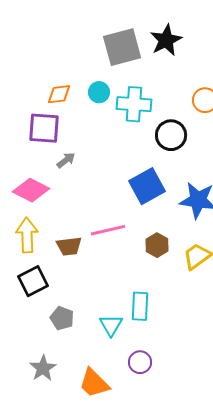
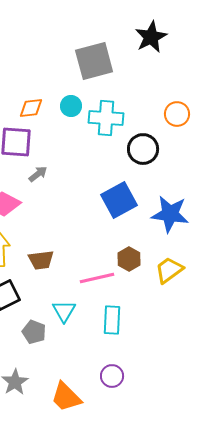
black star: (166, 40) -> (151, 37), moved
pink line: (108, 230) -> (97, 278), moved
cyan triangle: (111, 325) -> (64, 311), moved

